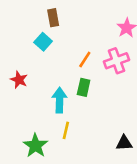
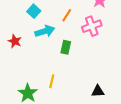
orange line: (85, 60) -> (67, 15), moved
cyan arrow: (59, 100) -> (45, 31), moved, turned 72

